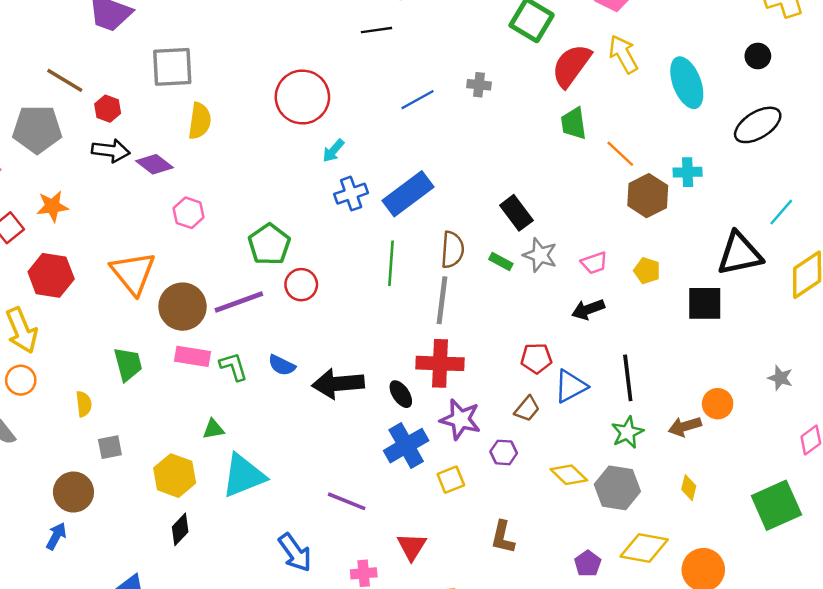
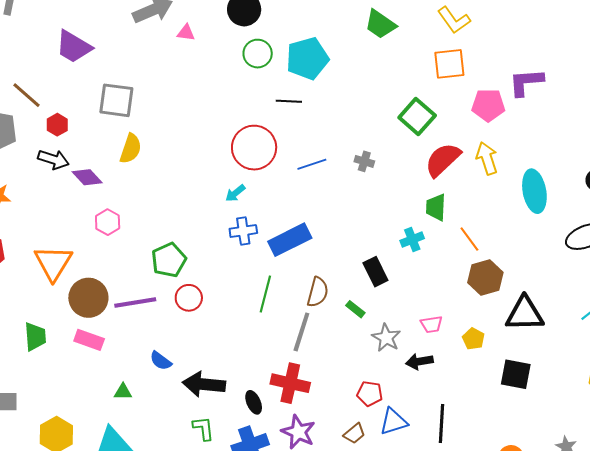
red circle: (302, 97) -> (254, 148), moved
cyan cross: (688, 172) -> (412, 240), moved, turned -30
black triangle: (740, 254) -> (525, 314), moved
gray star: (540, 255) -> (386, 338), moved
green L-shape: (233, 367) -> (203, 428), moved
green triangle: (213, 429) -> (123, 392), moved

